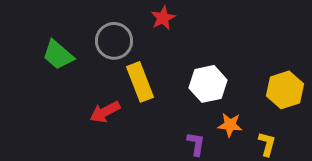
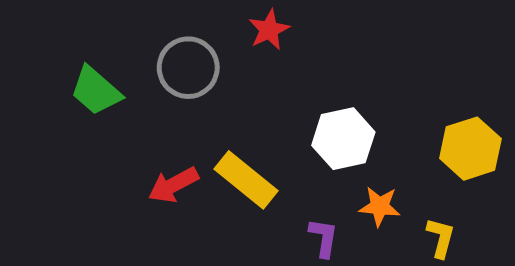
yellow rectangle: (140, 82) -> (246, 180), moved, turned -30

